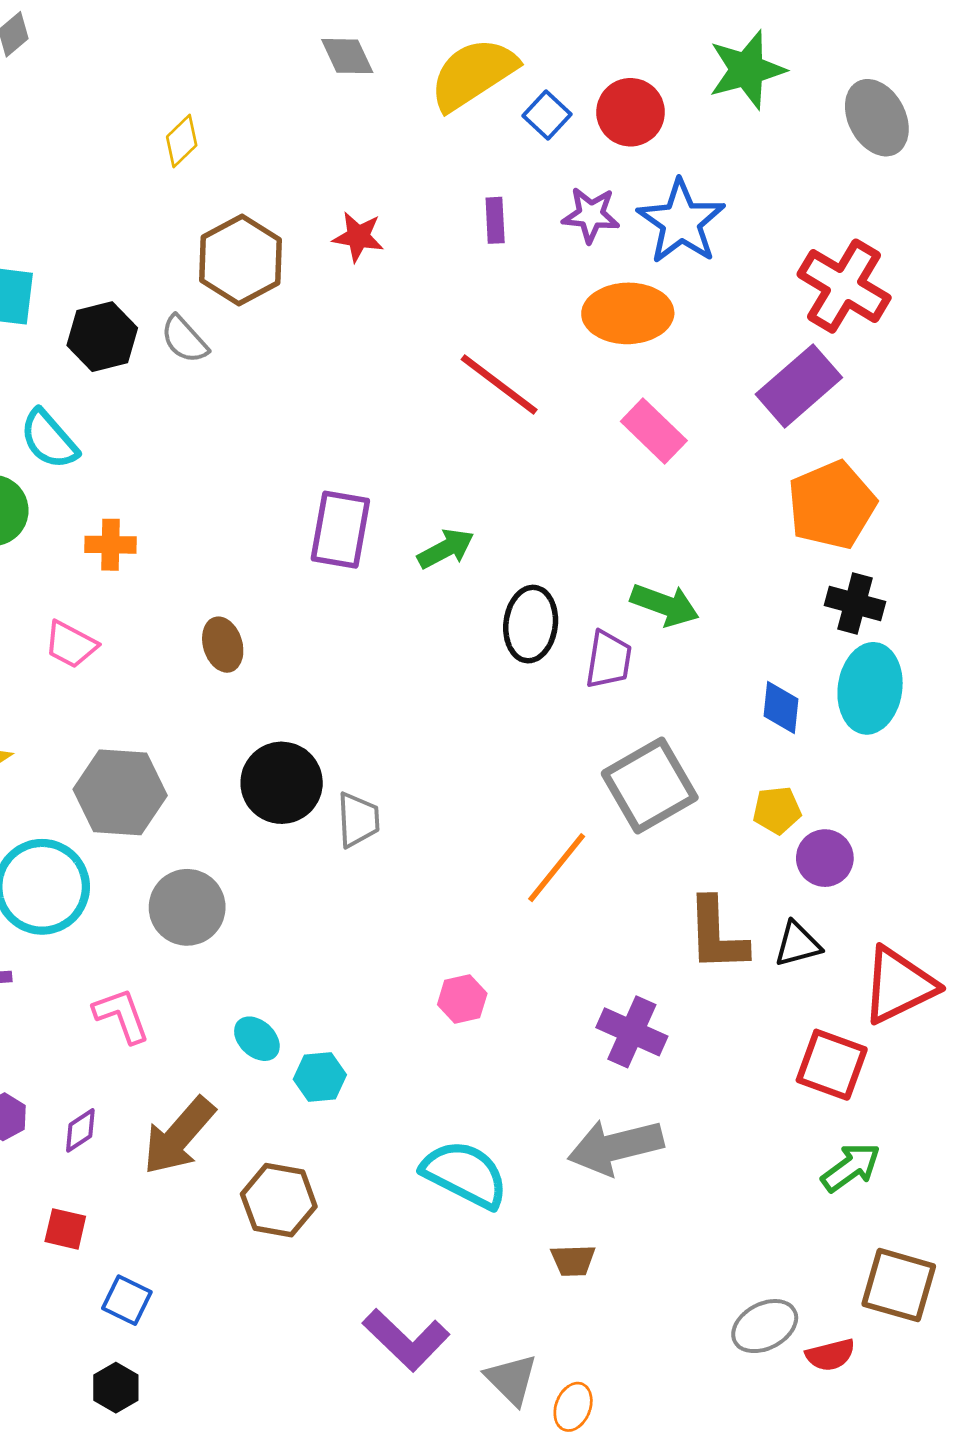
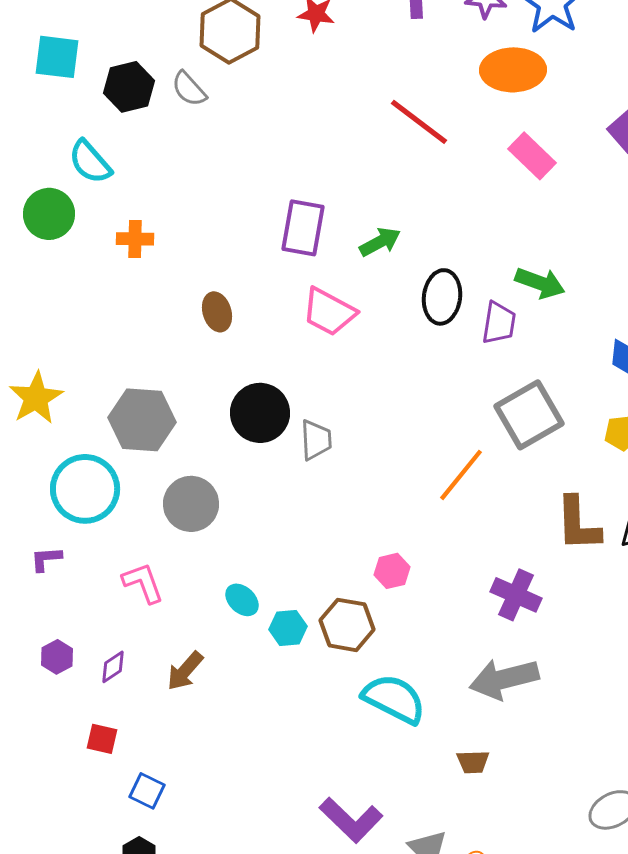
pink trapezoid: (71, 645) -> (329, 312), moved, size x1.4
brown arrow: (179, 1136) -> (185, 671), size x0.7
brown hexagon: (279, 1200) -> (347, 625), moved

